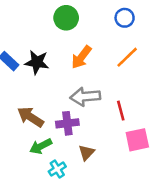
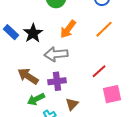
black star: (37, 62) -> (33, 33), turned 30
gray arrow: (85, 97) -> (56, 54), moved
red line: (121, 111) -> (99, 71), turned 63

